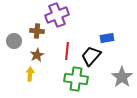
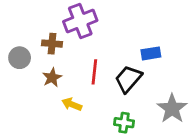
yellow arrow: (30, 74) -> (72, 104), moved, turned -72
green cross: (76, 79) -> (124, 123), moved, size x0.6

